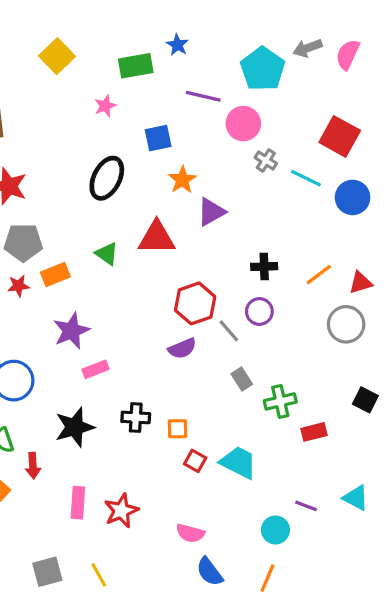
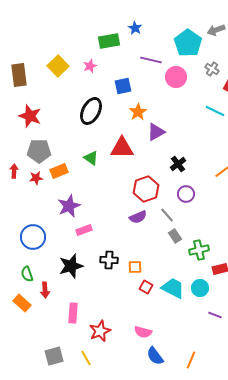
yellow square: (57, 56) -> (58, 66), moved
gray cross: (266, 160) -> (212, 69), moved
black cross: (264, 267) -> (178, 164), moved, turned -35
gray line: (229, 331) -> (167, 215), moved
red star: (121, 511) -> (100, 331), moved
cyan circle: (275, 530) -> (200, 288), moved

